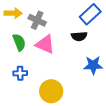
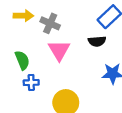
green semicircle: (19, 42) -> (22, 60), moved
pink triangle: (45, 44) -> (59, 50), turned 35

